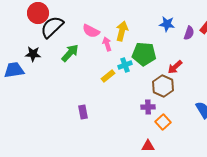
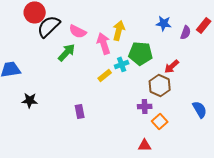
pink semicircle: (91, 31) -> (78, 31), moved
pink arrow: (107, 44) -> (104, 43), size x1.5
black star: (33, 54) -> (30, 100), moved

